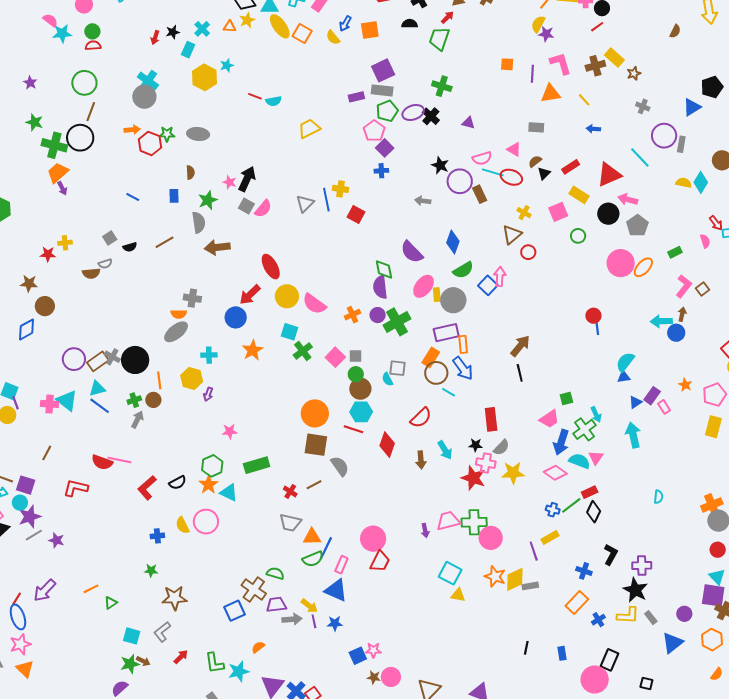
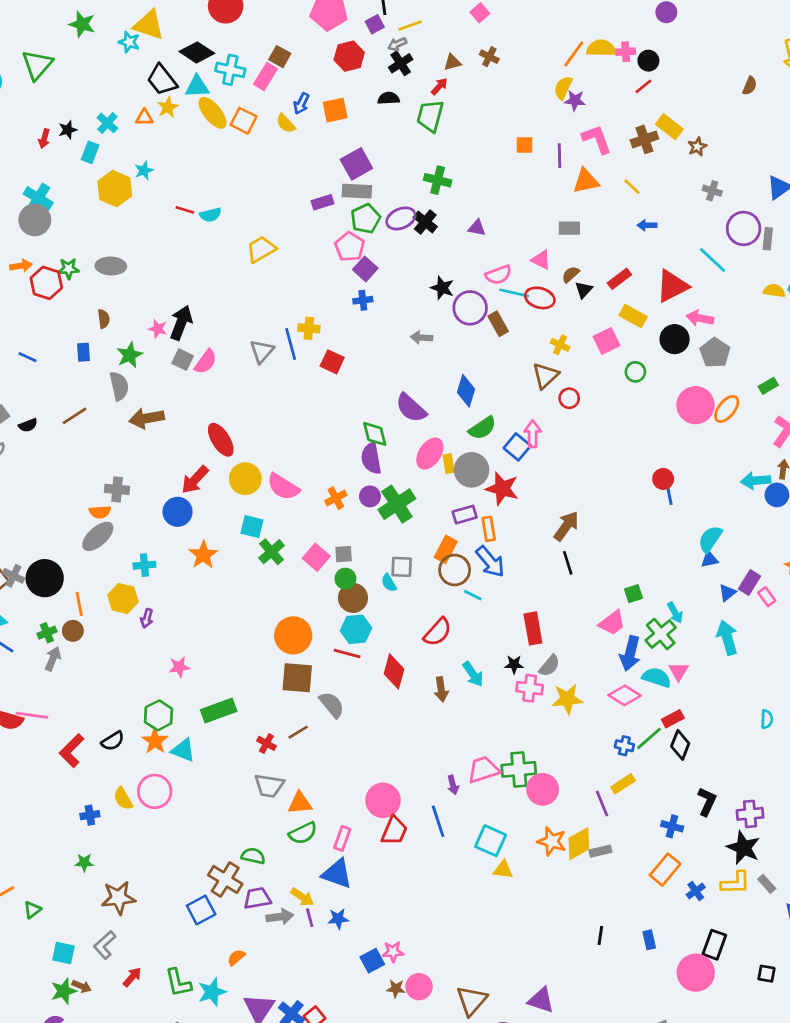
purple rectangle: (446, 333) -> (465, 515), size x0.7
red star: (473, 478) -> (502, 489), moved
blue line: (326, 548) -> (438, 821), moved, turned -40

